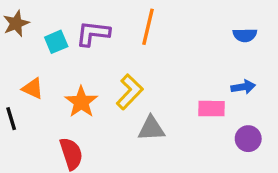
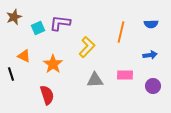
orange line: (148, 27) -> (121, 32), moved
yellow L-shape: (130, 92) -> (87, 47), moved
pink rectangle: (211, 109) -> (125, 75), moved

